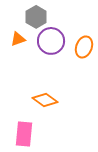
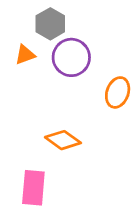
orange ellipse: (84, 47) -> (118, 92), moved

